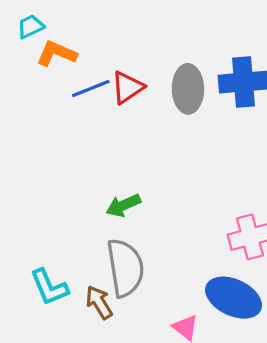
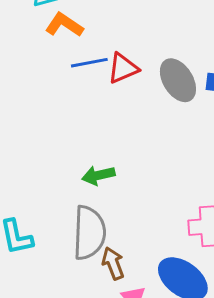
gray ellipse: (188, 89) -> (178, 80), turned -42
brown arrow: (99, 302) -> (113, 263), moved

